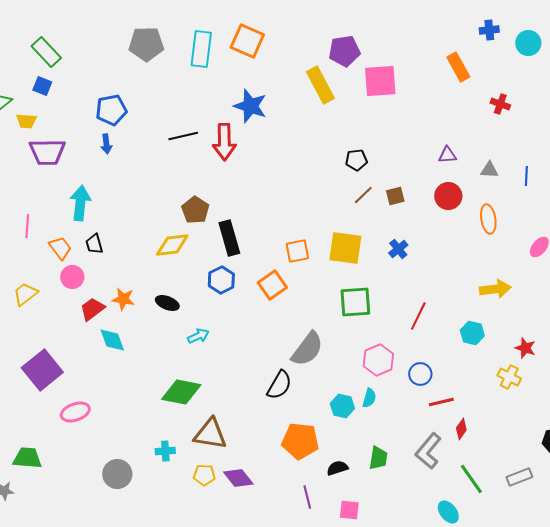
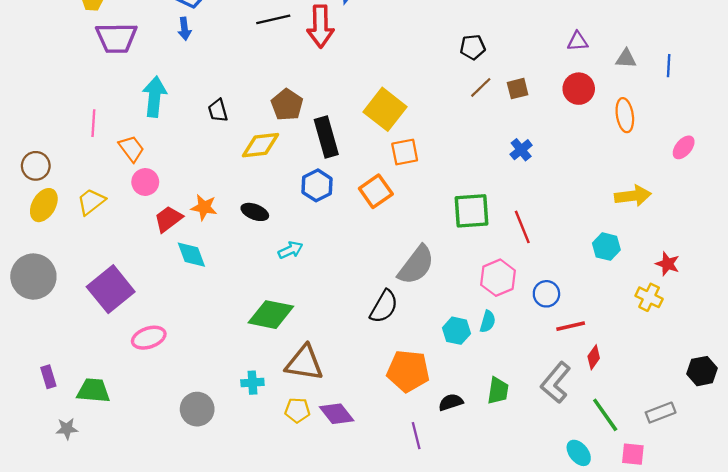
black trapezoid: (94, 244) -> (218, 111), moved
yellow square: (345, 248) -> (385, 109), moved, turned 30
red line: (418, 316) -> (522, 227), moved, turned -48
pink square: (349, 510) -> (633, 454), moved

